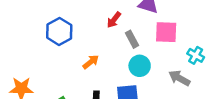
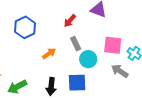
pink square: (166, 32) -> (113, 45), moved
gray rectangle: (132, 39) -> (76, 44), moved

